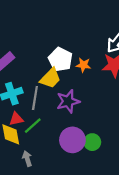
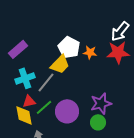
gray line: (35, 98) -> (46, 82), turned 30
purple star: (68, 101) -> (101, 103), moved
purple circle: (72, 140) -> (67, 111), moved

